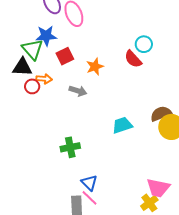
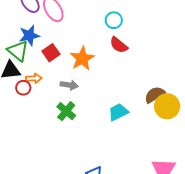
cyan circle: (144, 44) -> (114, 20), moved
orange star: (95, 67) -> (82, 58), size x1.4
green cross: (70, 147) -> (66, 111), moved, turned -30

